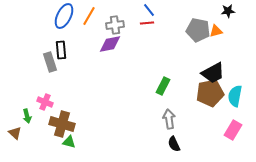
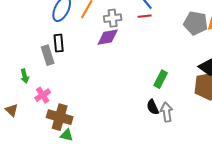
pink cross: (45, 102) -> (43, 95), turned 35
green arrow: (27, 116) -> (25, 76), moved
brown triangle: (15, 133) -> (12, 110), moved
black semicircle: (174, 144) -> (153, 107), moved

